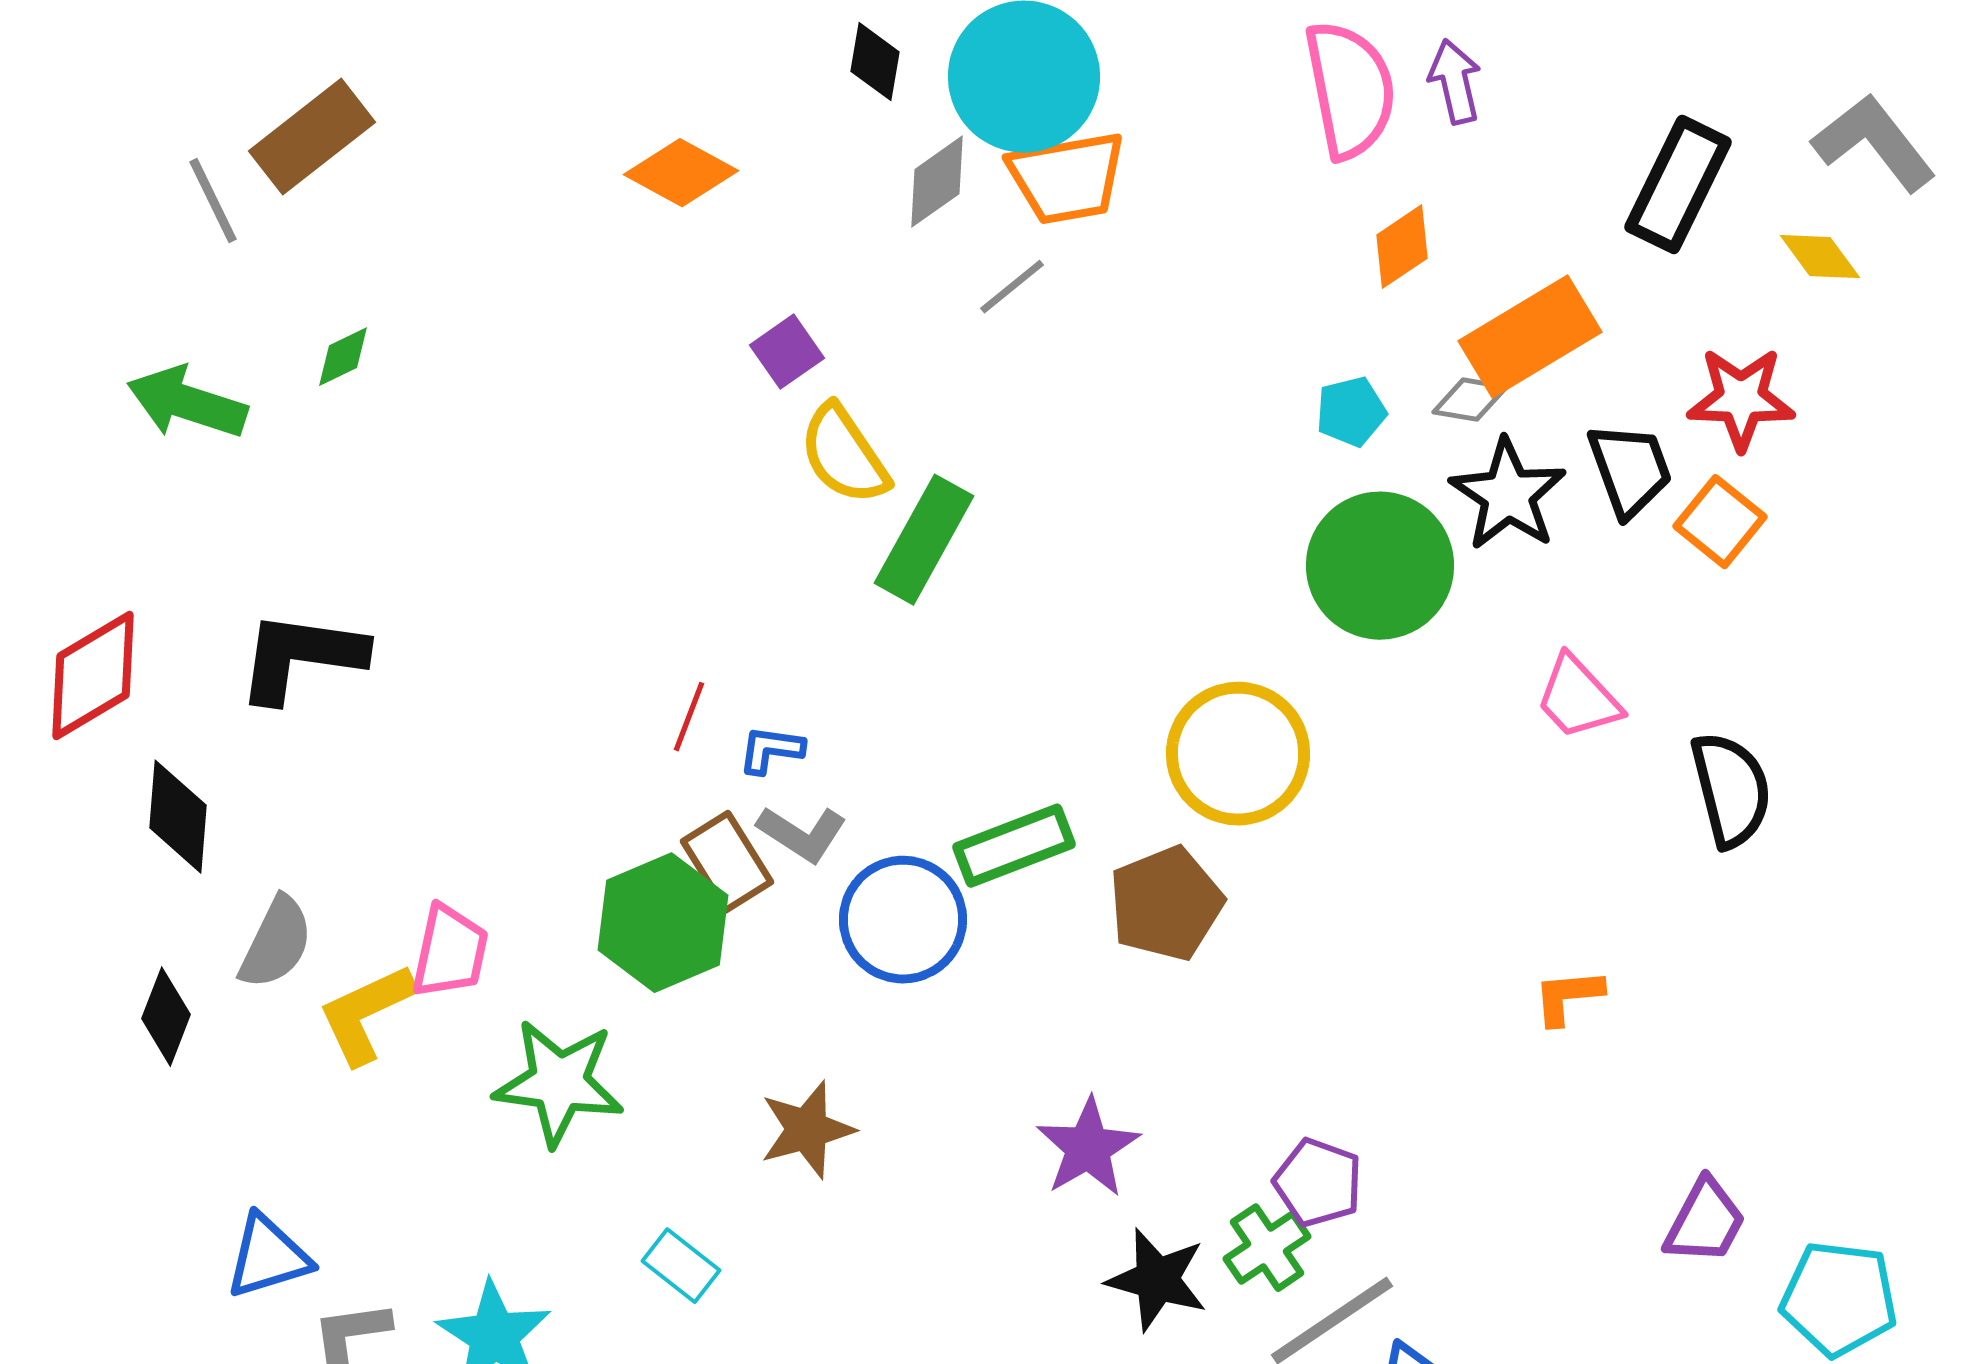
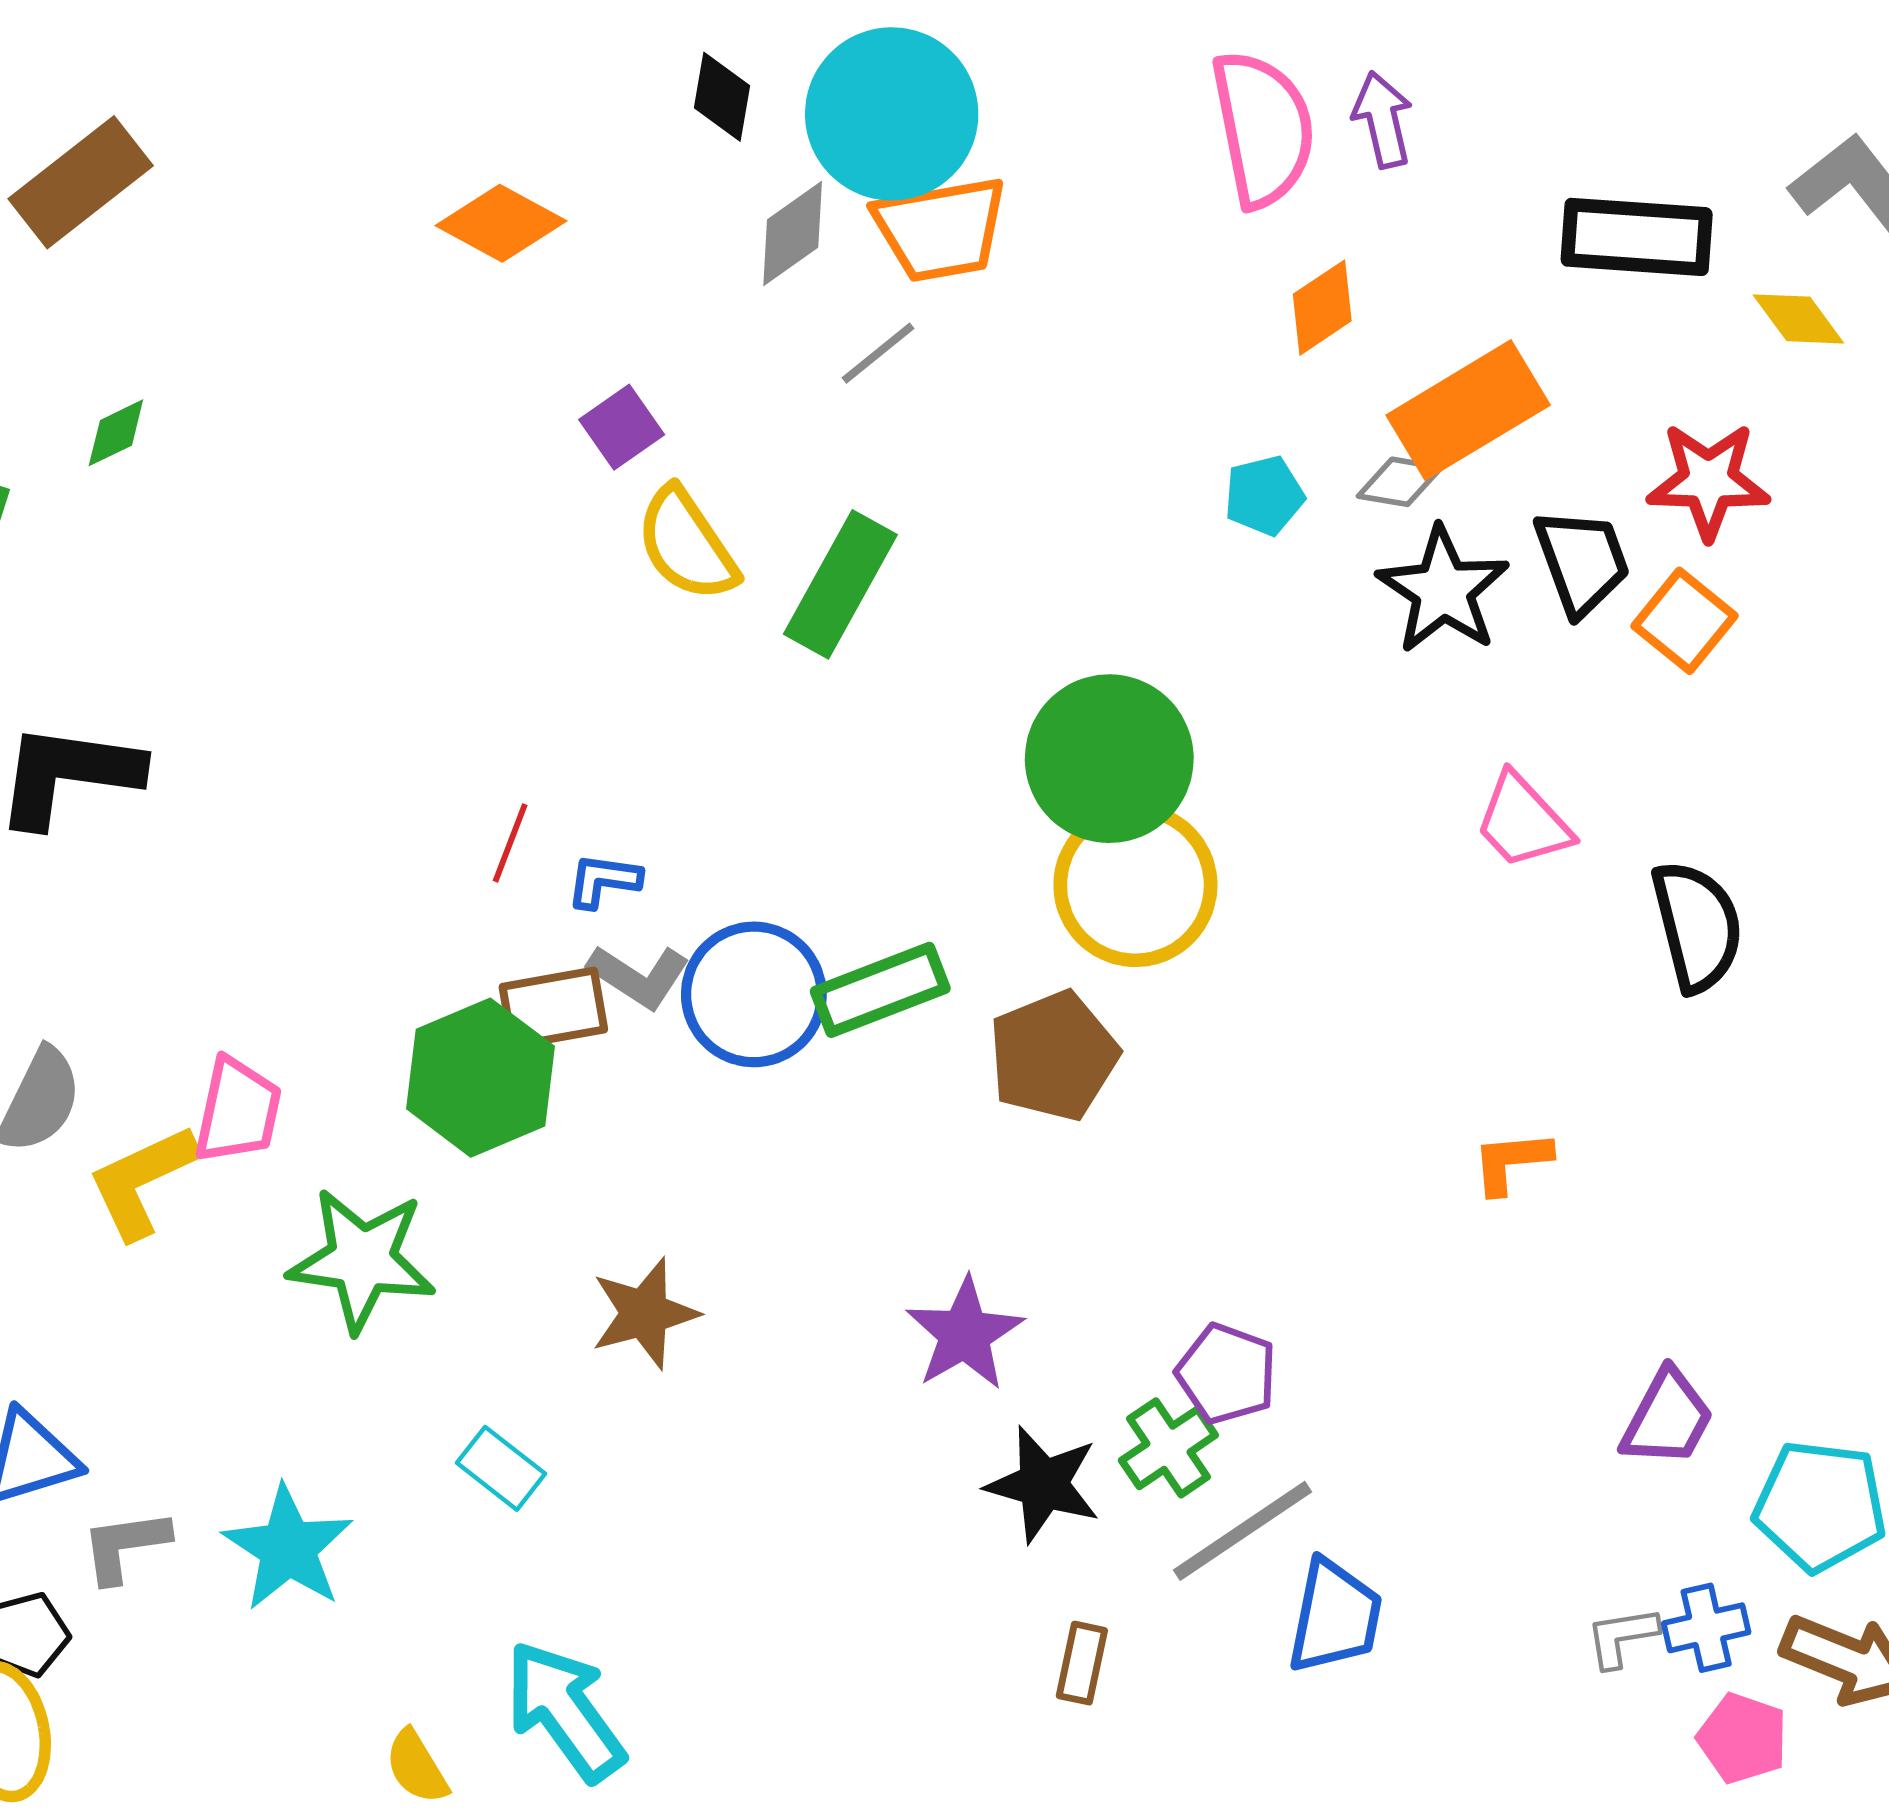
black rectangle: (1678, 185) -> (1637, 237), turned 68
green rectangle: (924, 540) -> (840, 584), moved
green circle: (1380, 566) -> (1109, 759), moved
brown rectangle: (727, 862) -> (553, 1008), turned -68
blue circle: (903, 920) -> (754, 994), moved

